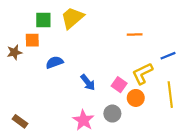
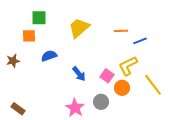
yellow trapezoid: (72, 18) -> (79, 28), moved
brown star: (14, 52) -> (13, 61), moved
blue line: (168, 56) -> (140, 41), moved
yellow line: (170, 95) -> (153, 85), turned -30

